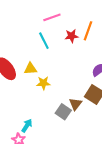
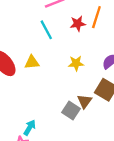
yellow star: (43, 83) -> (76, 63), moved

